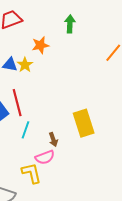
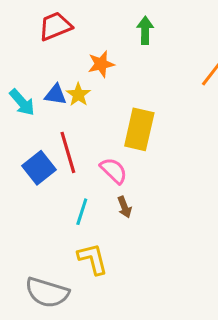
yellow rectangle: (84, 123) -> (139, 129), moved, turned 32
cyan line: (25, 130) -> (82, 212), moved
pink semicircle: (45, 157) -> (114, 171), moved, turned -114

